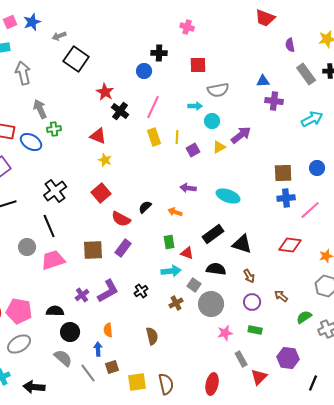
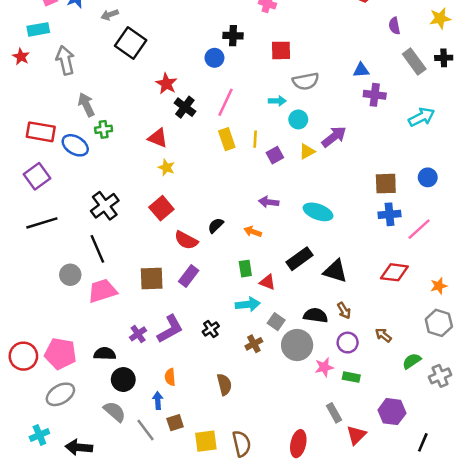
black semicircle: (216, 269) -> (316, 315), moved
pink star: (225, 333) -> (324, 367), moved

